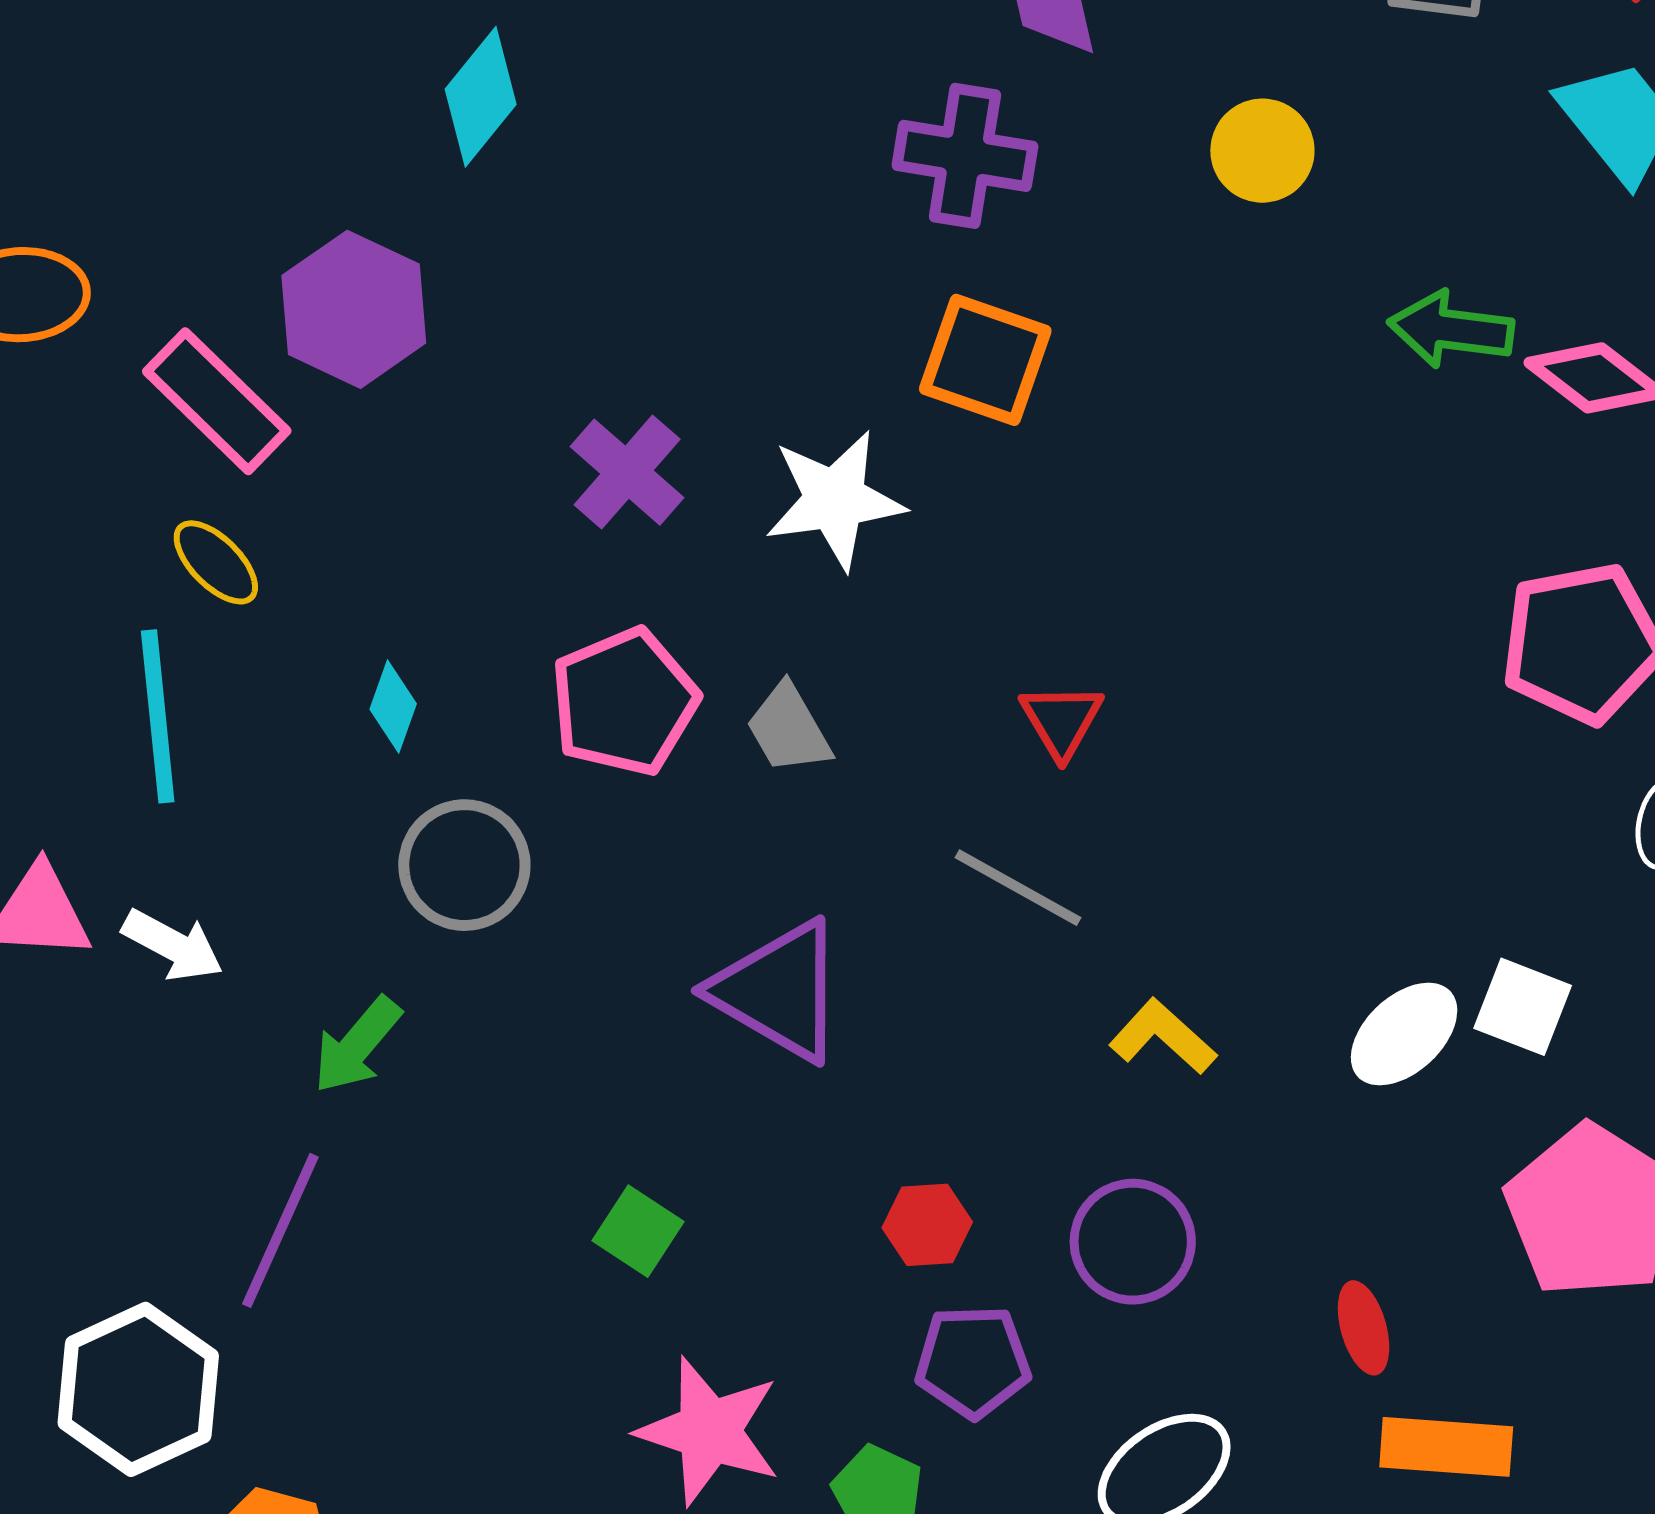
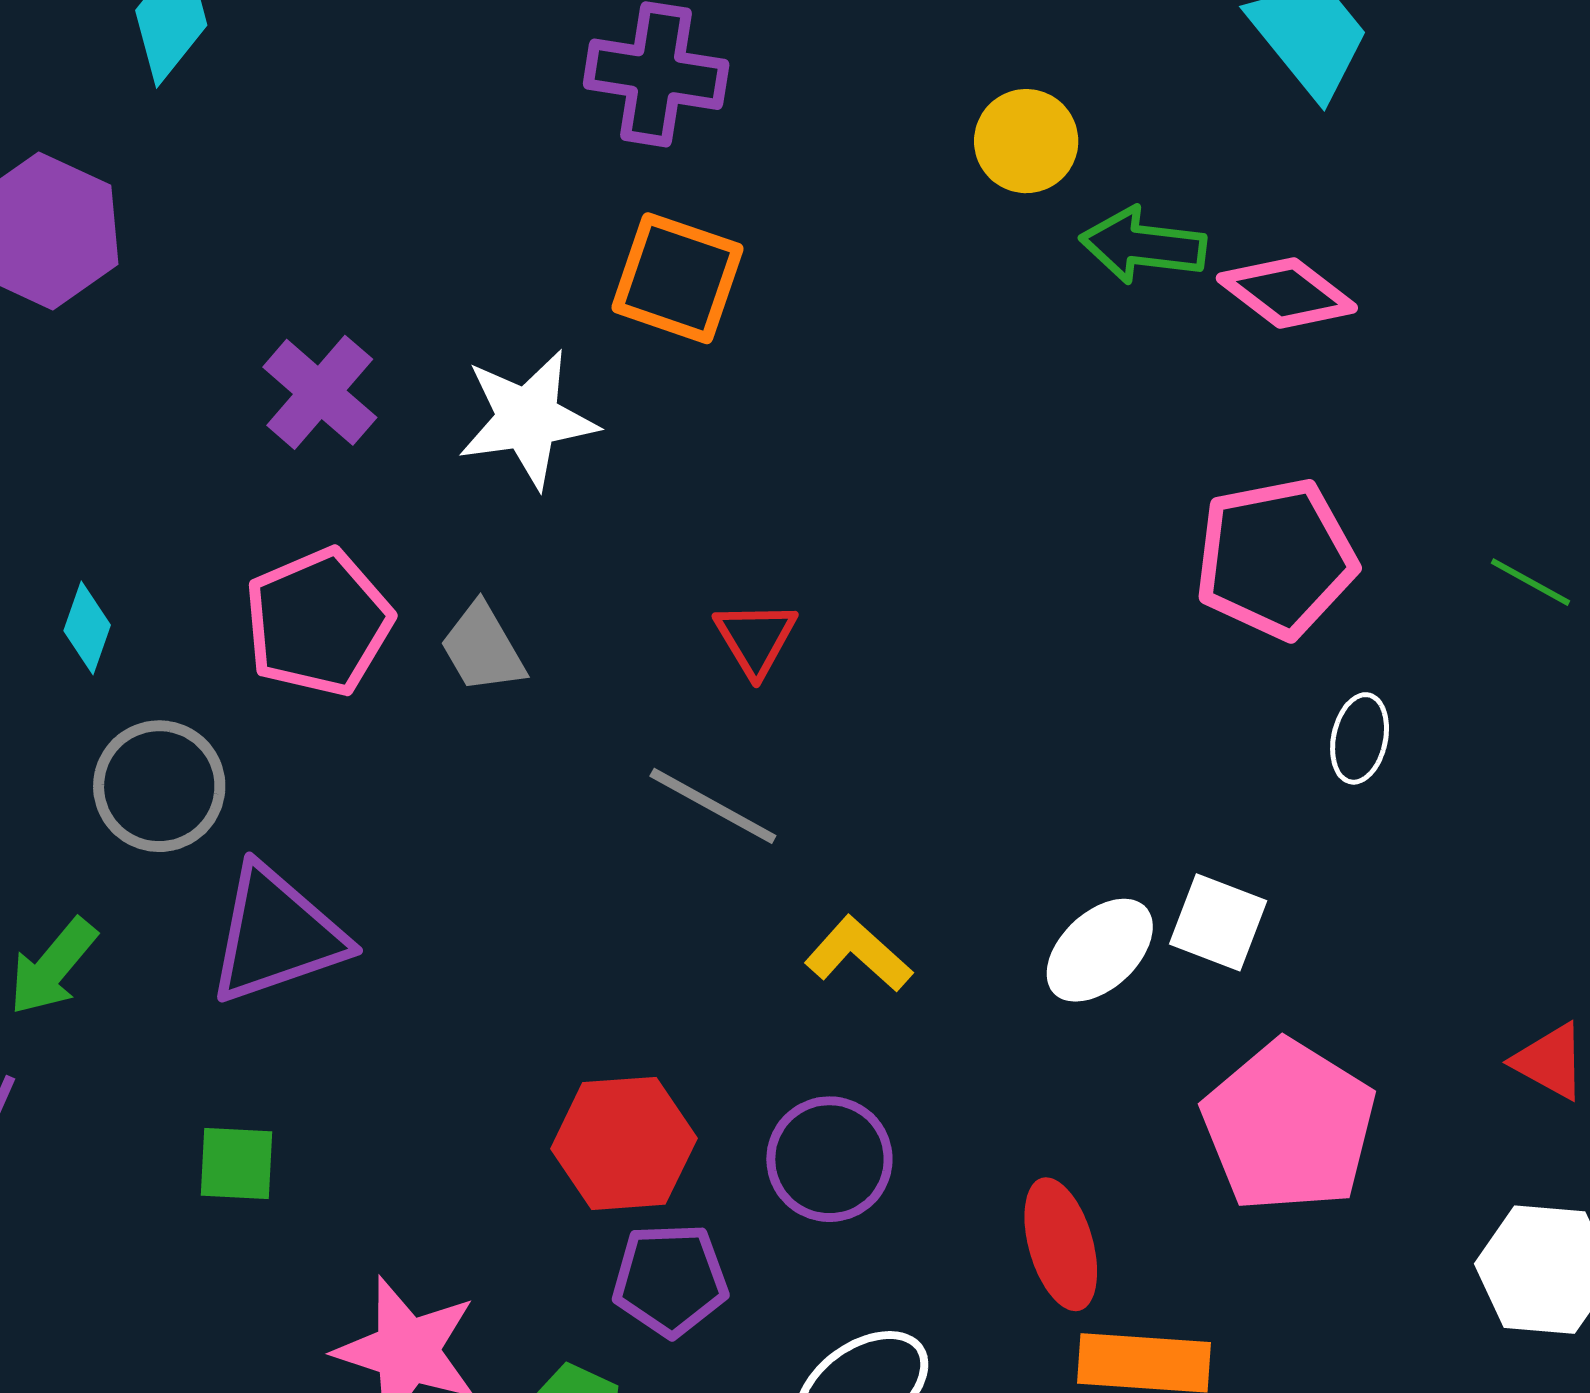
yellow circle: (1262, 151) -> (1026, 141), moved
purple triangle: (779, 991) -> (277, 935), moved, turned -49
red hexagon: (927, 1225) -> (624, 1143), size x1.6
green square: (638, 1231) -> (236, 1164), moved, turned -30
red ellipse: (1364, 1328) -> (1061, 1244), size x1.4

